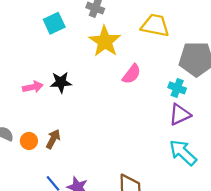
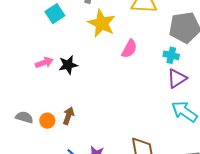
pink arrow: (33, 87) -> (44, 63), moved

